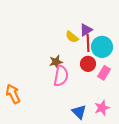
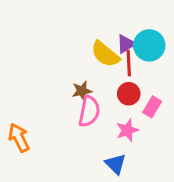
yellow semicircle: (72, 37) -> (105, 54), size x1.5
cyan circle: (102, 47) -> (149, 45), moved
pink star: (102, 108) -> (127, 130), moved

